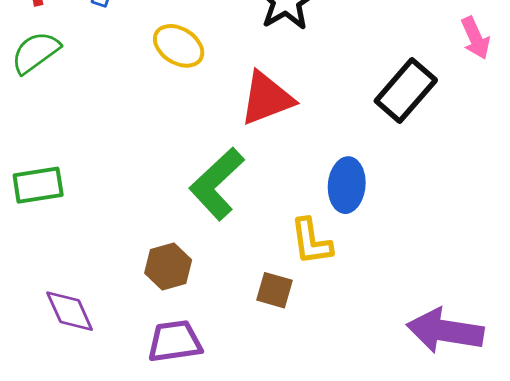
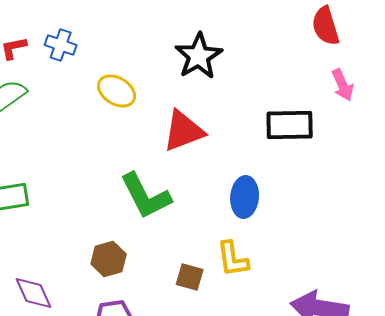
black rectangle: (406, 91) -> (290, 125), turned 48
green L-shape: (217, 184) -> (146, 196), turned -74
yellow L-shape: (311, 242) -> (233, 259), moved

